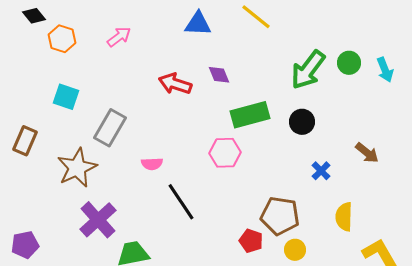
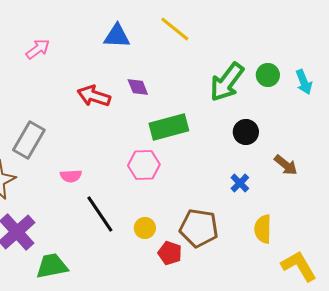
black circle: (302, 122) -> (246, 132), moved
yellow circle: (295, 250) -> (145, 228), moved

